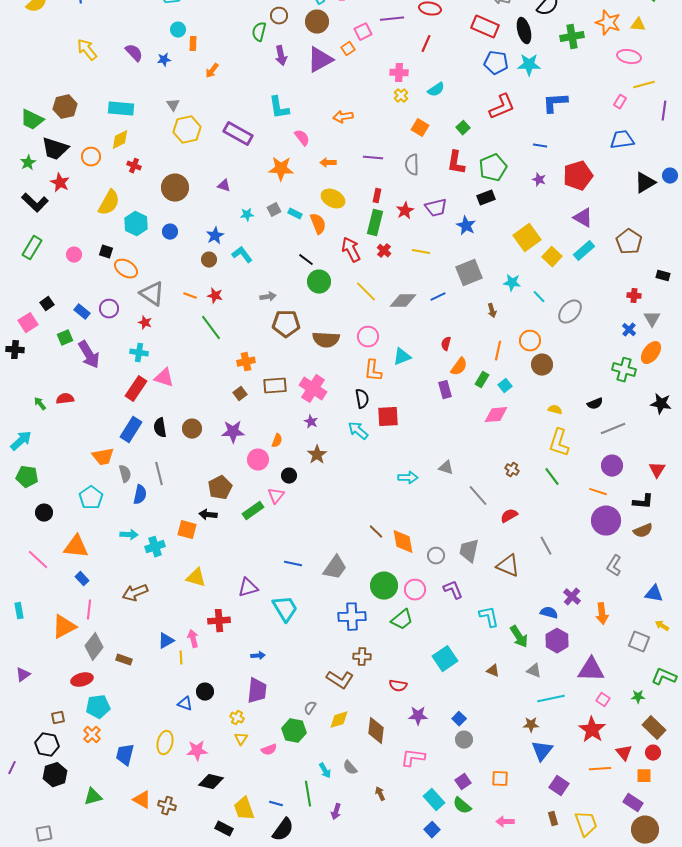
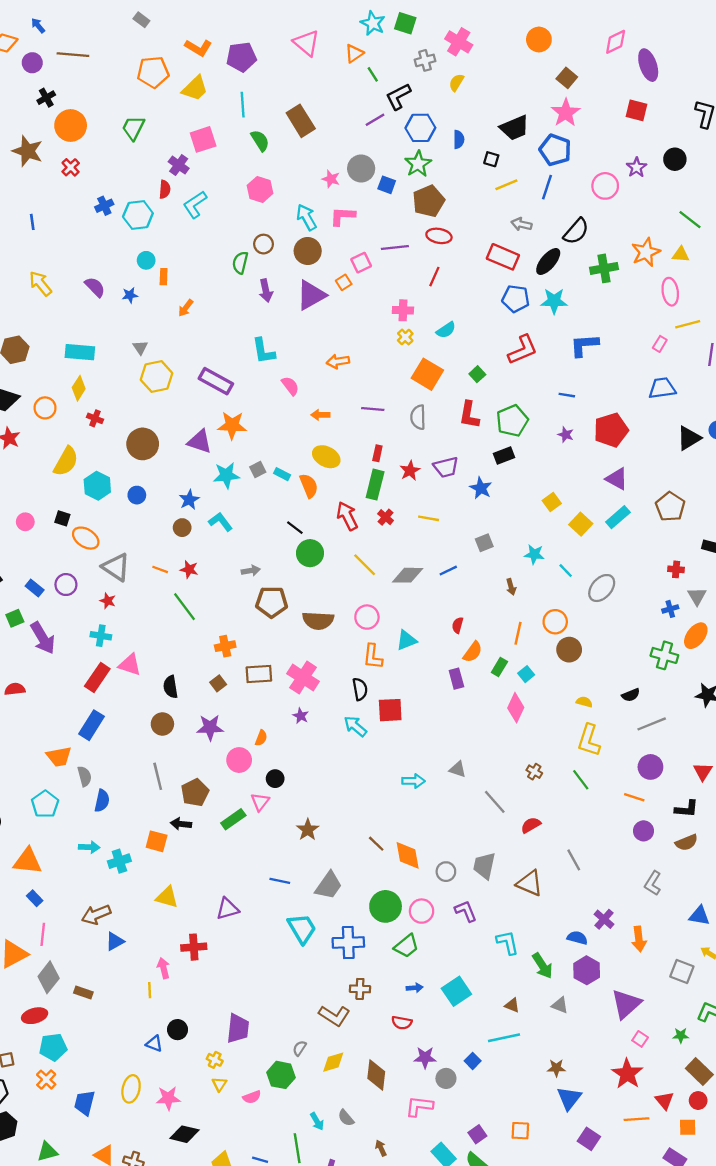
orange star: (608, 23) -> (646, 252), turned 30
black ellipse: (524, 31) -> (548, 261), turned 55
pink ellipse: (629, 57) -> (670, 292), turned 70
orange square: (420, 128) -> (427, 374), size x1.5
yellow diamond: (120, 140) -> (79, 388), turned -30
orange star: (281, 169) -> (232, 425), moved
purple triangle: (224, 186) -> (200, 442), size x1.6
cyan star: (247, 215) -> (226, 475), size x1.6
yellow square: (527, 238) -> (552, 502), size x0.6
gray square: (469, 273) -> (484, 543), size x0.6
blue cross: (629, 330) -> (670, 609), turned 32
pink diamond: (496, 415) -> (516, 708), turned -60
black semicircle: (160, 428) -> (171, 687), moved
brown star: (317, 455) -> (308, 830), moved
gray line: (159, 474) -> (158, 776), moved
purple circle: (606, 521) -> (644, 831), size x0.6
cyan trapezoid: (285, 609) -> (302, 929), moved
blue triangle: (166, 641) -> (115, 941), moved
blue arrow: (258, 656) -> (415, 988), moved
purple triangle: (591, 670) -> (626, 1004), turned -44
cyan line: (551, 699) -> (504, 1038), moved
gray circle: (464, 740) -> (446, 1078), moved

